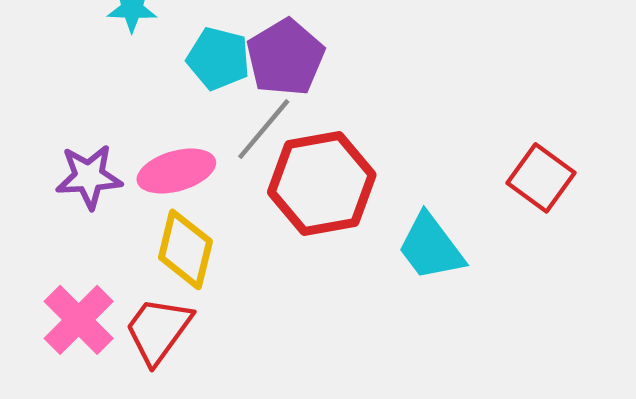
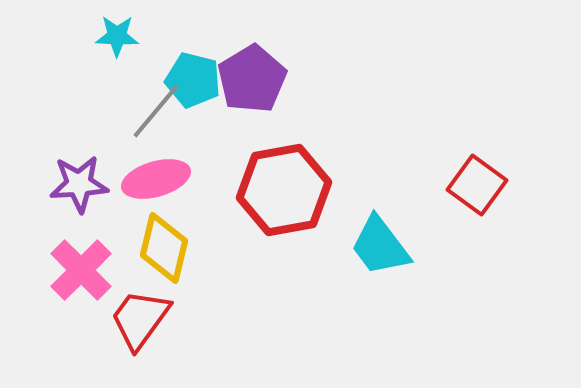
gray line: (264, 129) -> (156, 111), moved
pink cross: (79, 320) -> (81, 270), moved

